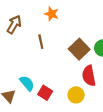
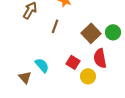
brown line: (41, 42) -> (55, 26), turned 32
red square: (45, 93) -> (73, 62), moved

